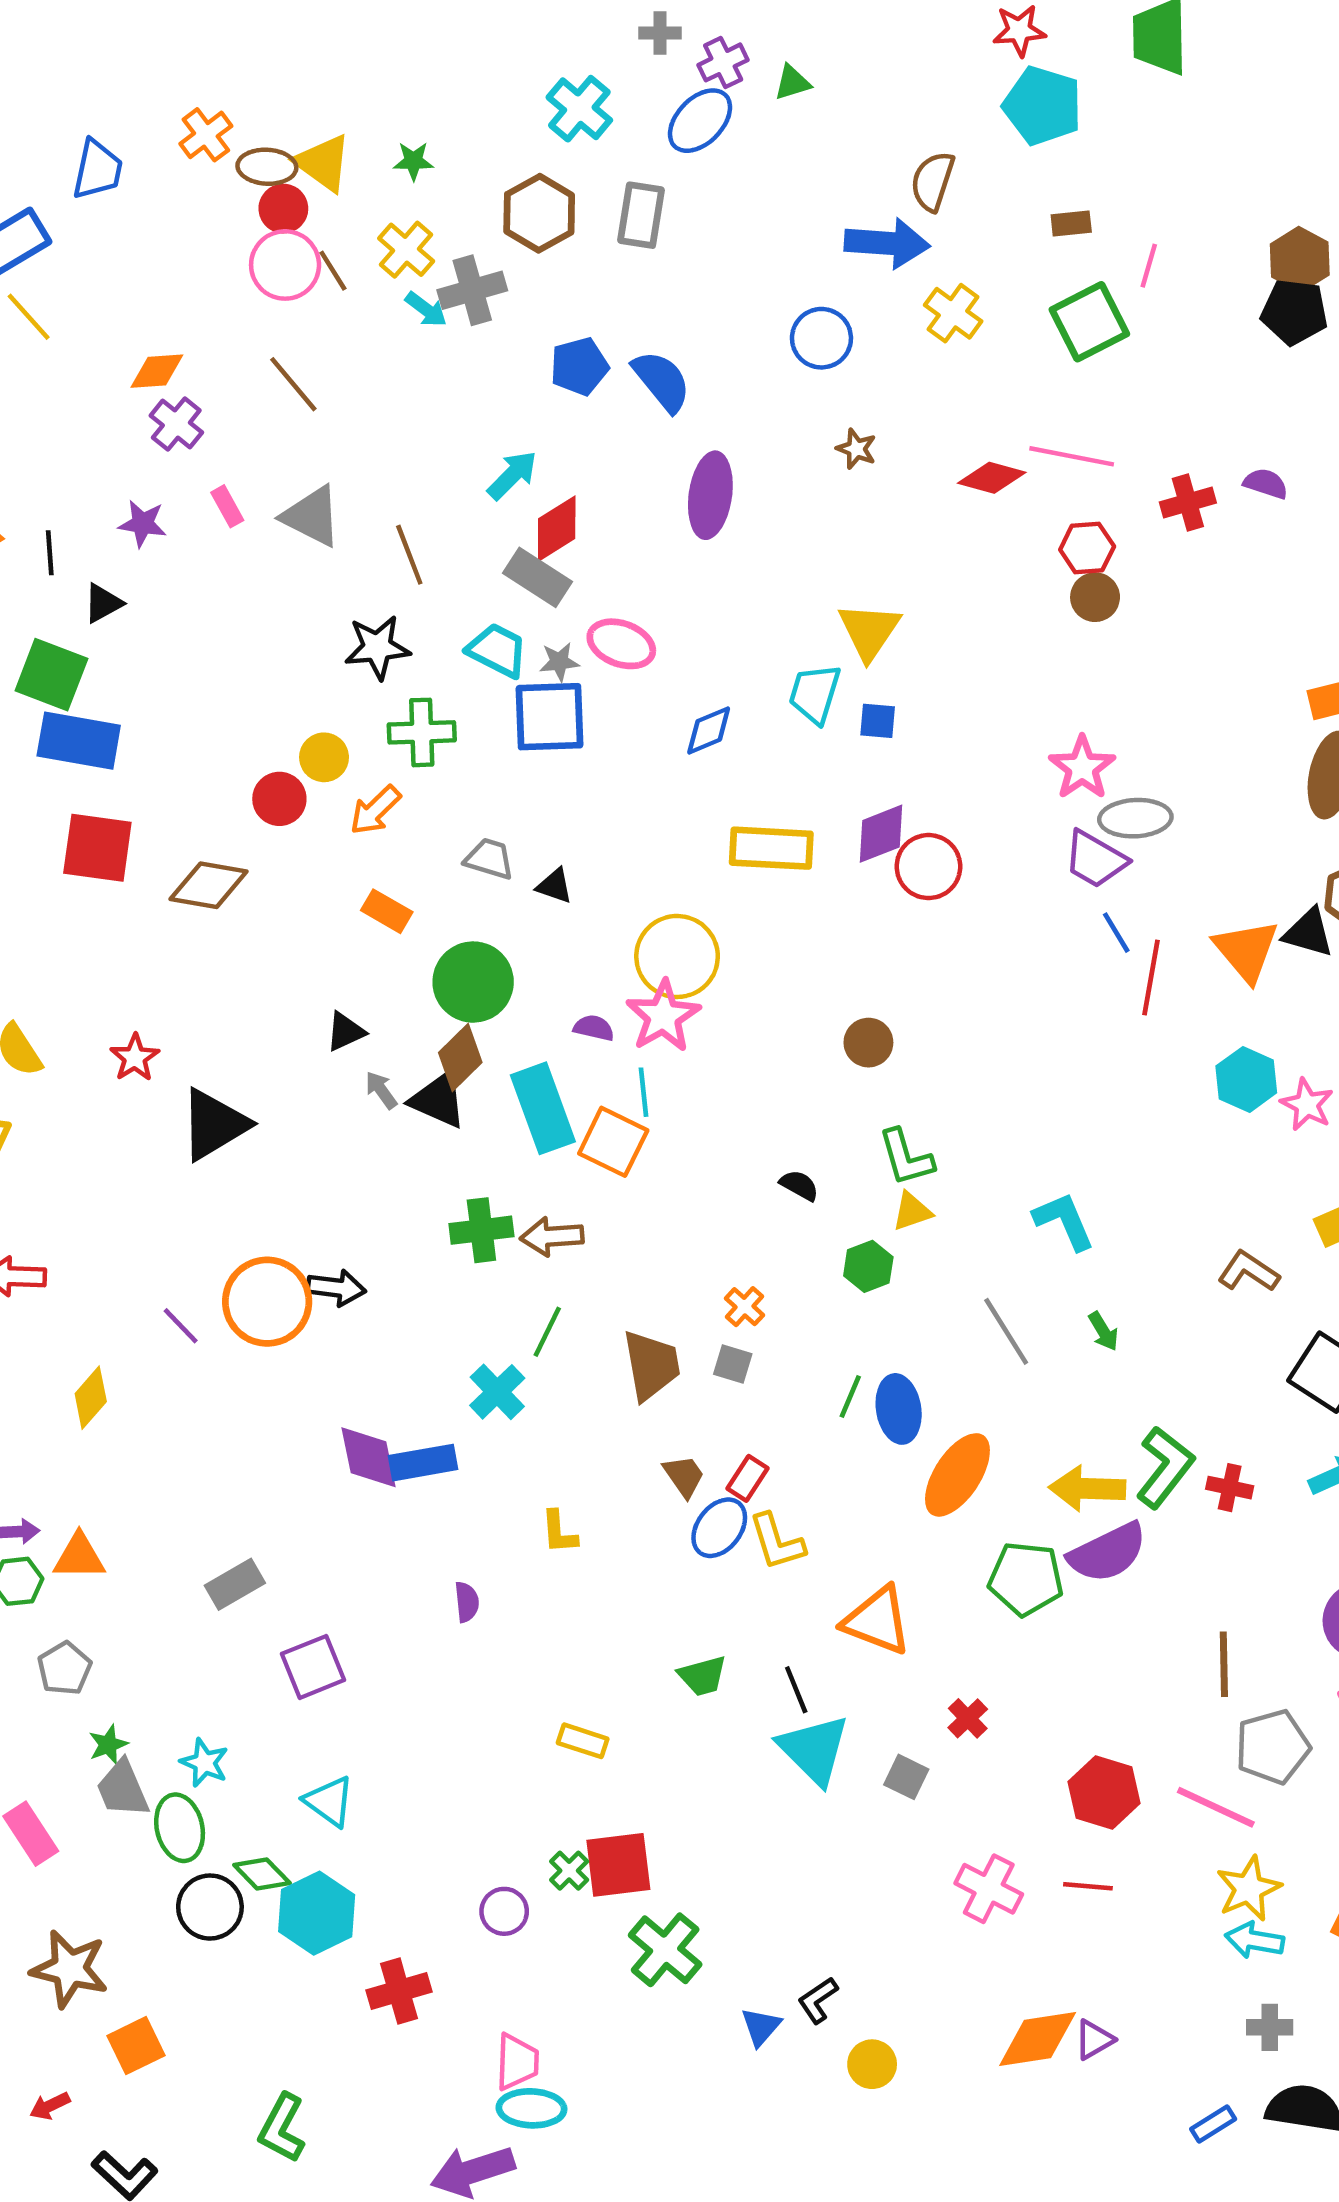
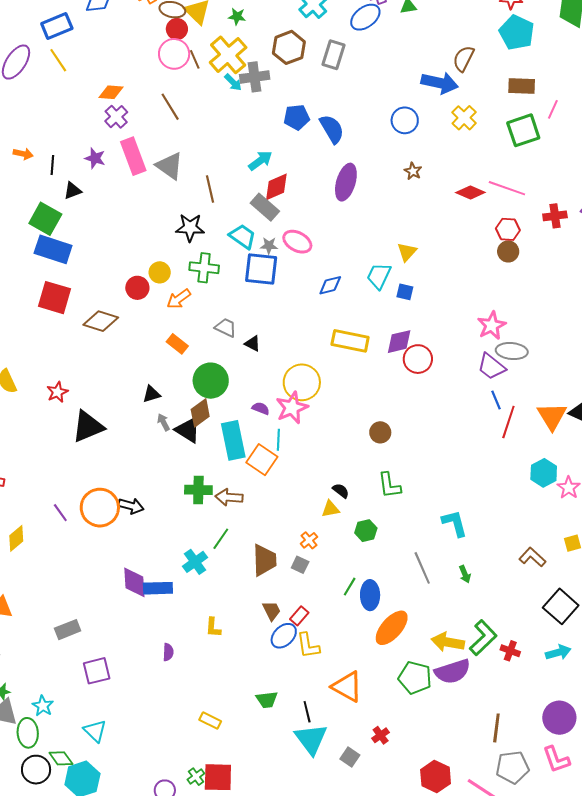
brown rectangle: (1071, 224) -> (522, 86), size x1.5
yellow cross: (406, 250) -> (228, 55), size x1.5
pink rectangle: (227, 506) -> (133, 156), size x2.0
yellow triangle: (869, 631) -> (407, 252), size x0.7
yellow triangle: (912, 1211) -> (330, 509), moved

